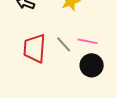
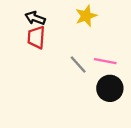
red trapezoid: (35, 48) -> (36, 37), moved, size x0.7

